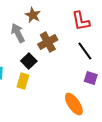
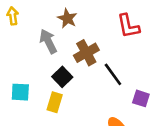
black line: (85, 51) -> (113, 74), moved

